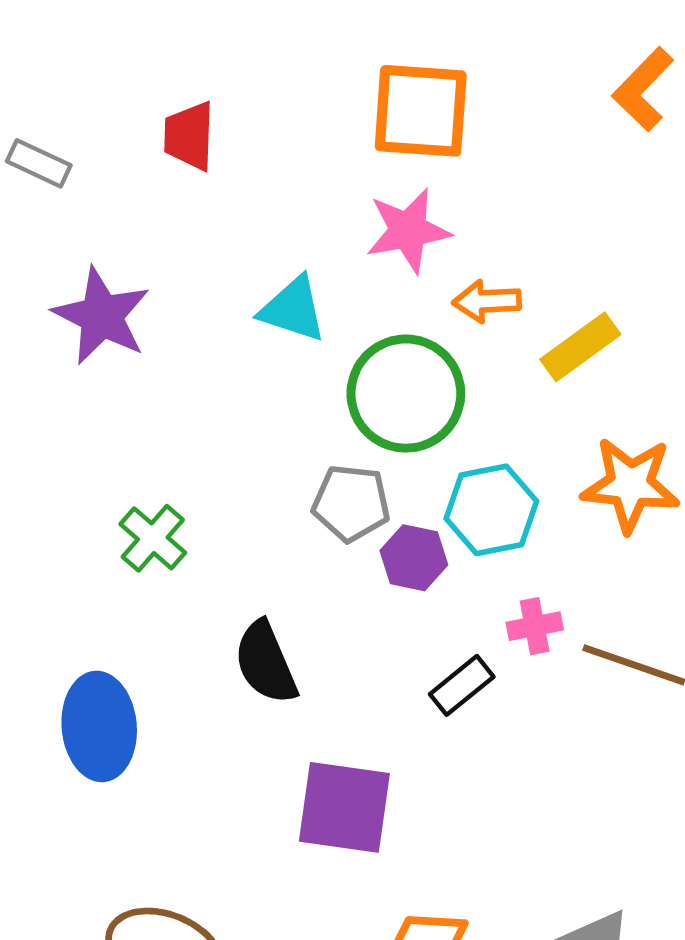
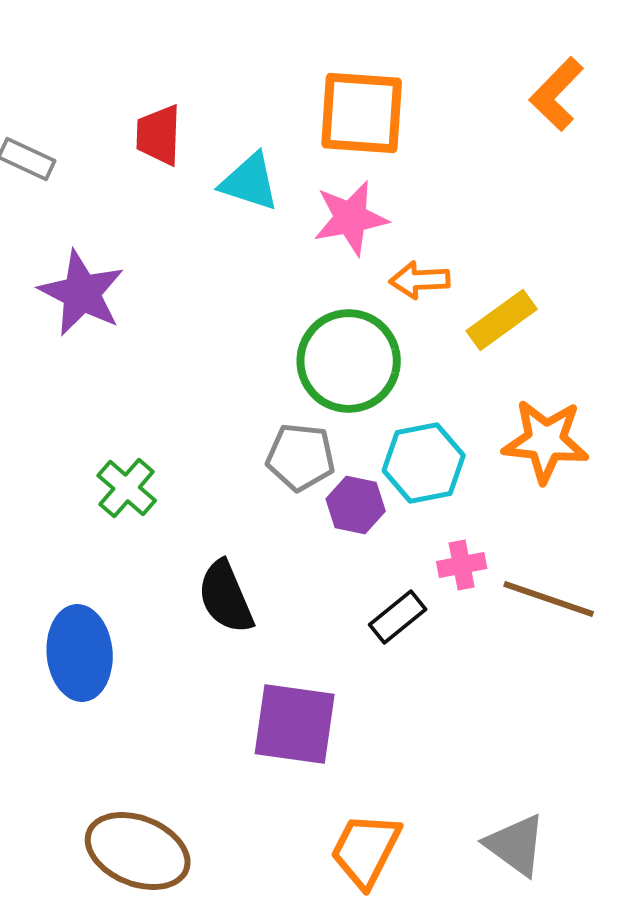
cyan triangle: (293, 309) -> (250, 182), moved

